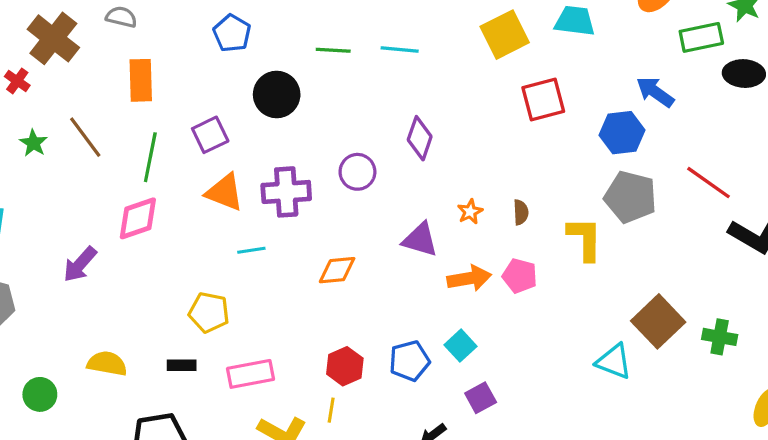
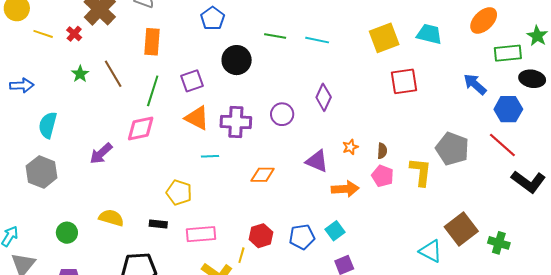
blue hexagon: (622, 133) -> (508, 109), moved
pink pentagon: (520, 276) -> (383, 176), moved
yellow line: (331, 410) -> (241, 255), moved

